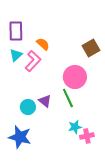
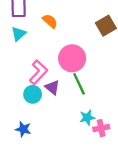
pink L-shape: (33, 61) -> (38, 72), moved
pink circle: (75, 77) -> (72, 58), moved
blue star: (20, 137) -> (23, 129), size x0.6

